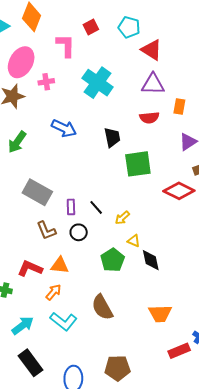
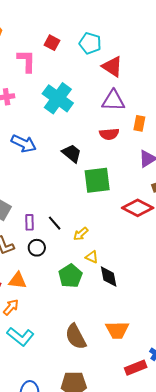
red square: (91, 27) -> (52, 43), turned -35
black trapezoid: (112, 137) -> (72, 153), turned -40
brown semicircle: (102, 307) -> (76, 337), moved

